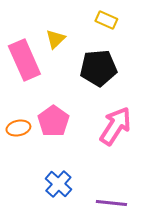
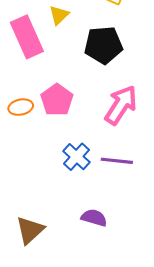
blue cross: (58, 184) -> (76, 157), moved
purple line: (111, 203) -> (117, 161), moved

